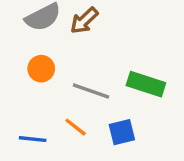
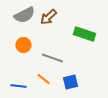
green rectangle: (146, 84) -> (84, 34), moved

